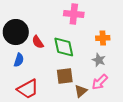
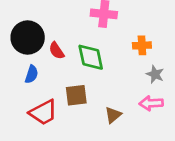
gray star: (99, 60) -> (155, 74), moved
brown square: (65, 76) -> (76, 95), moved
pink arrow: (100, 82) -> (151, 103), moved, turned 42

